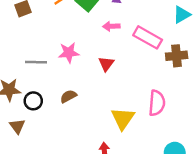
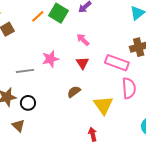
pink arrow: (111, 26) -> (83, 40), moved, turned 56
pink rectangle: (148, 37) -> (117, 63), moved
brown semicircle: (68, 96) -> (74, 92), moved

